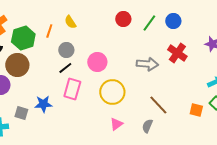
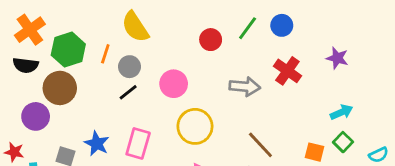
red circle: (123, 19) -> (211, 40), moved
yellow semicircle: (70, 22) -> (135, 27), size x1.6
orange line: (49, 31) -> (105, 54), moved
pink rectangle: (72, 89) -> (138, 143), moved
blue star: (43, 104) -> (97, 143), turned 30

